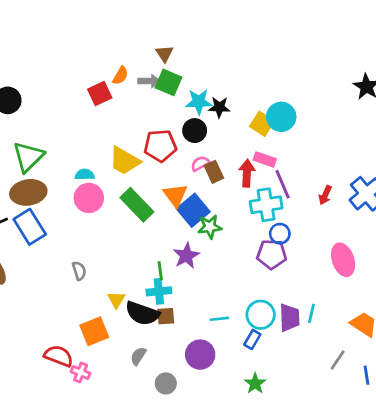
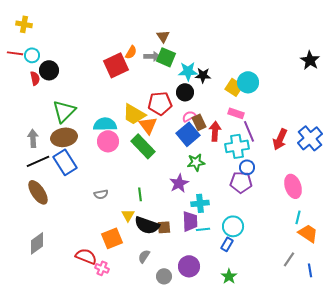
red square: (100, 93) -> (116, 65), size x1.4
red arrow: (247, 173) -> (215, 131), moved
cyan semicircle: (85, 175) -> (105, 124), size x1.6
orange triangle: (175, 195) -> (148, 125), moved
red arrow: (325, 195) -> (280, 139), size x1.5
blue square: (193, 210) -> (188, 134), moved
gray semicircle: (79, 271) -> (101, 194), turned 96
green line: (160, 271) -> (140, 194), moved
cyan cross: (159, 291) -> (200, 203), moved
cyan line: (311, 313) -> (298, 217), moved
purple trapezoid: (289, 317) -> (190, 221), moved
purple circle: (200, 355) -> (189, 266), moved

